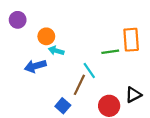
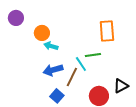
orange rectangle: (131, 40) -> (107, 31), moved
green line: (110, 52) -> (93, 55), moved
blue arrow: (35, 66) -> (53, 70), moved

